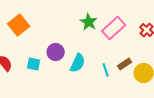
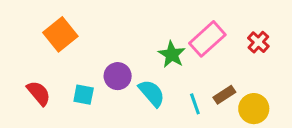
green star: (89, 22) -> (172, 54), moved
cyan semicircle: (78, 63) -> (152, 93), turned -66

